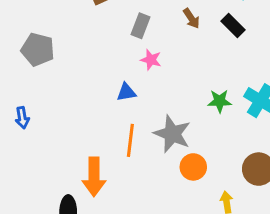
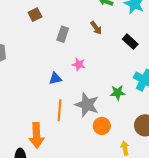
black rectangle: (233, 26) -> (130, 42), moved
pink star: (151, 60) -> (79, 64), moved
green star: (220, 101) -> (118, 93), moved

